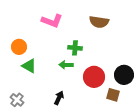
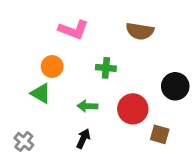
orange circle: (19, 47) -> (52, 66), moved
green arrow: (66, 65) -> (88, 106), moved
black circle: (124, 75) -> (175, 86), moved

